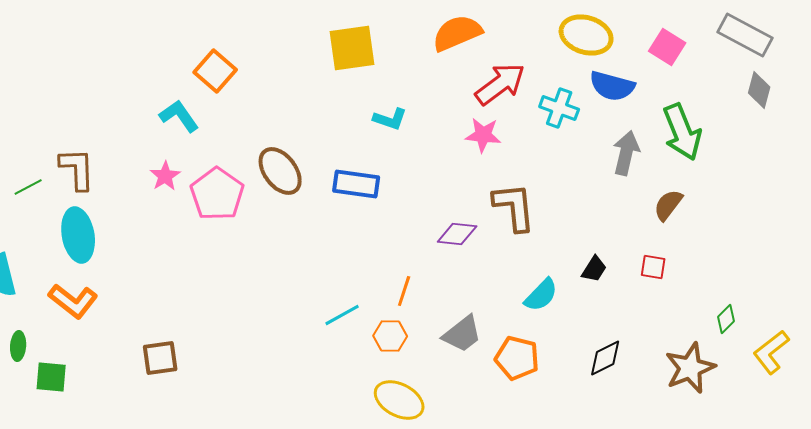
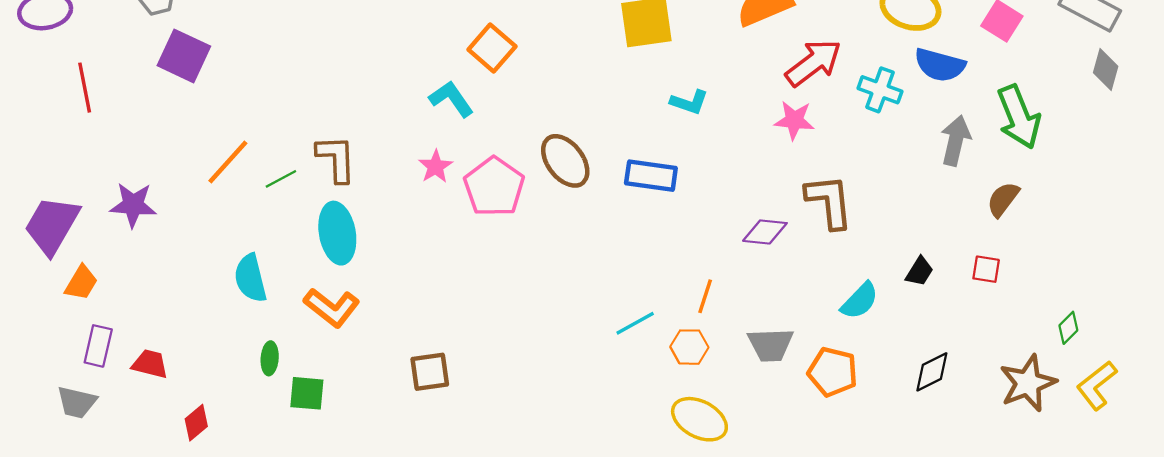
gray trapezoid: (462, 334) -> (771, 345), turned 36
yellow L-shape: (771, 352) -> (1097, 385), moved

